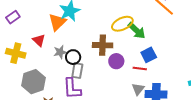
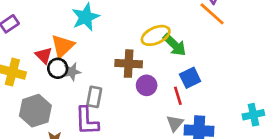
orange triangle: (57, 22) -> (63, 46), moved
black circle: (73, 57) -> (58, 68), moved
red line: (140, 69) -> (178, 96), turned 64

